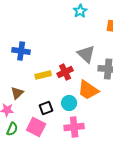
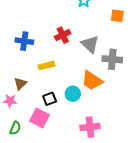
red cross: (65, 72) -> (63, 35), moved
pink cross: (74, 127) -> (90, 127), moved
green semicircle: (12, 129) -> (15, 128), moved

